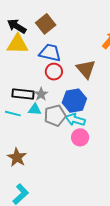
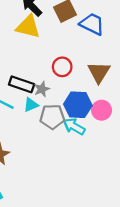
blue trapezoid: (50, 53) -> (92, 24), moved
cyan triangle: (35, 109) -> (31, 105), turned -40
pink circle: (80, 137) -> (102, 110), moved

